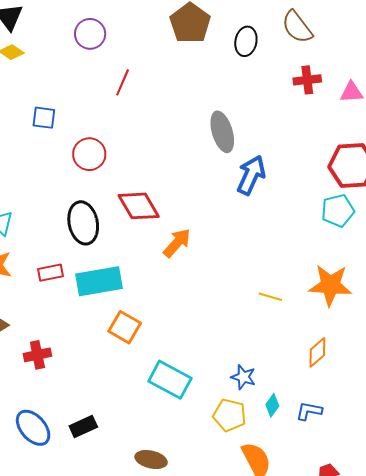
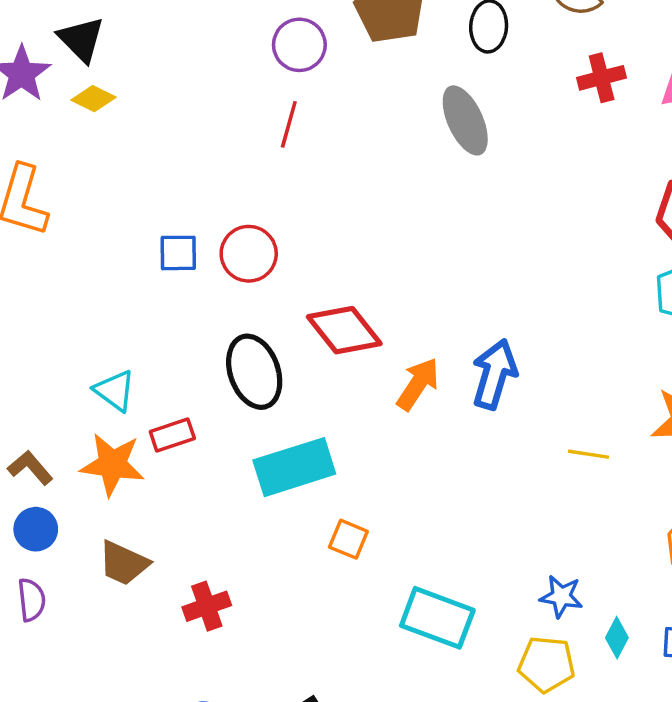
purple circle: (90, 34) -> (299, 45), moved
blue square: (44, 118) -> (178, 253), moved
gray ellipse: (222, 132) -> (465, 120), moved
blue arrow: (251, 175) -> (494, 374), moved
red rectangle: (50, 273) -> (172, 435), moved
orange square: (125, 327) -> (348, 539), size x0.7

